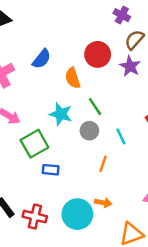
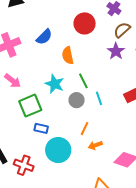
red circle: (98, 54) -> (85, 23), moved
cyan line: (121, 136) -> (99, 98), moved
orange arrow: (103, 203) -> (95, 145), moved, turned 144
cyan circle: (77, 214) -> (58, 150), moved

